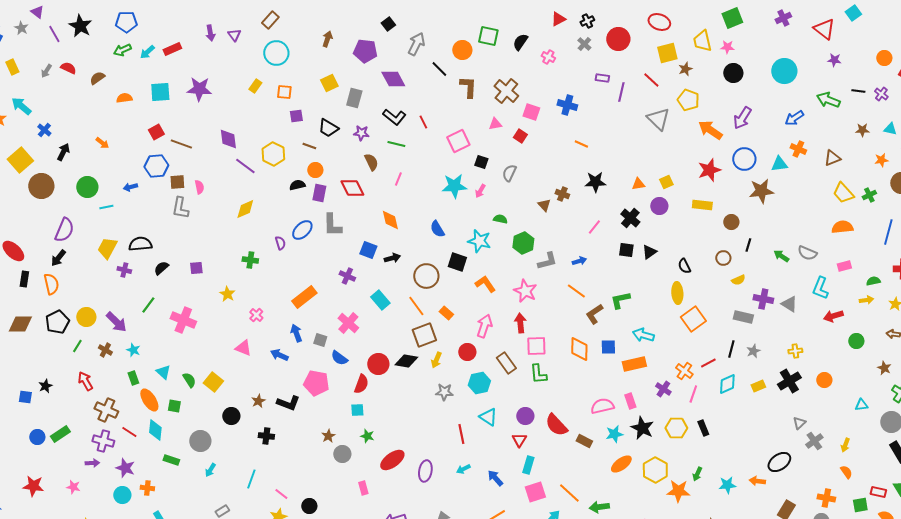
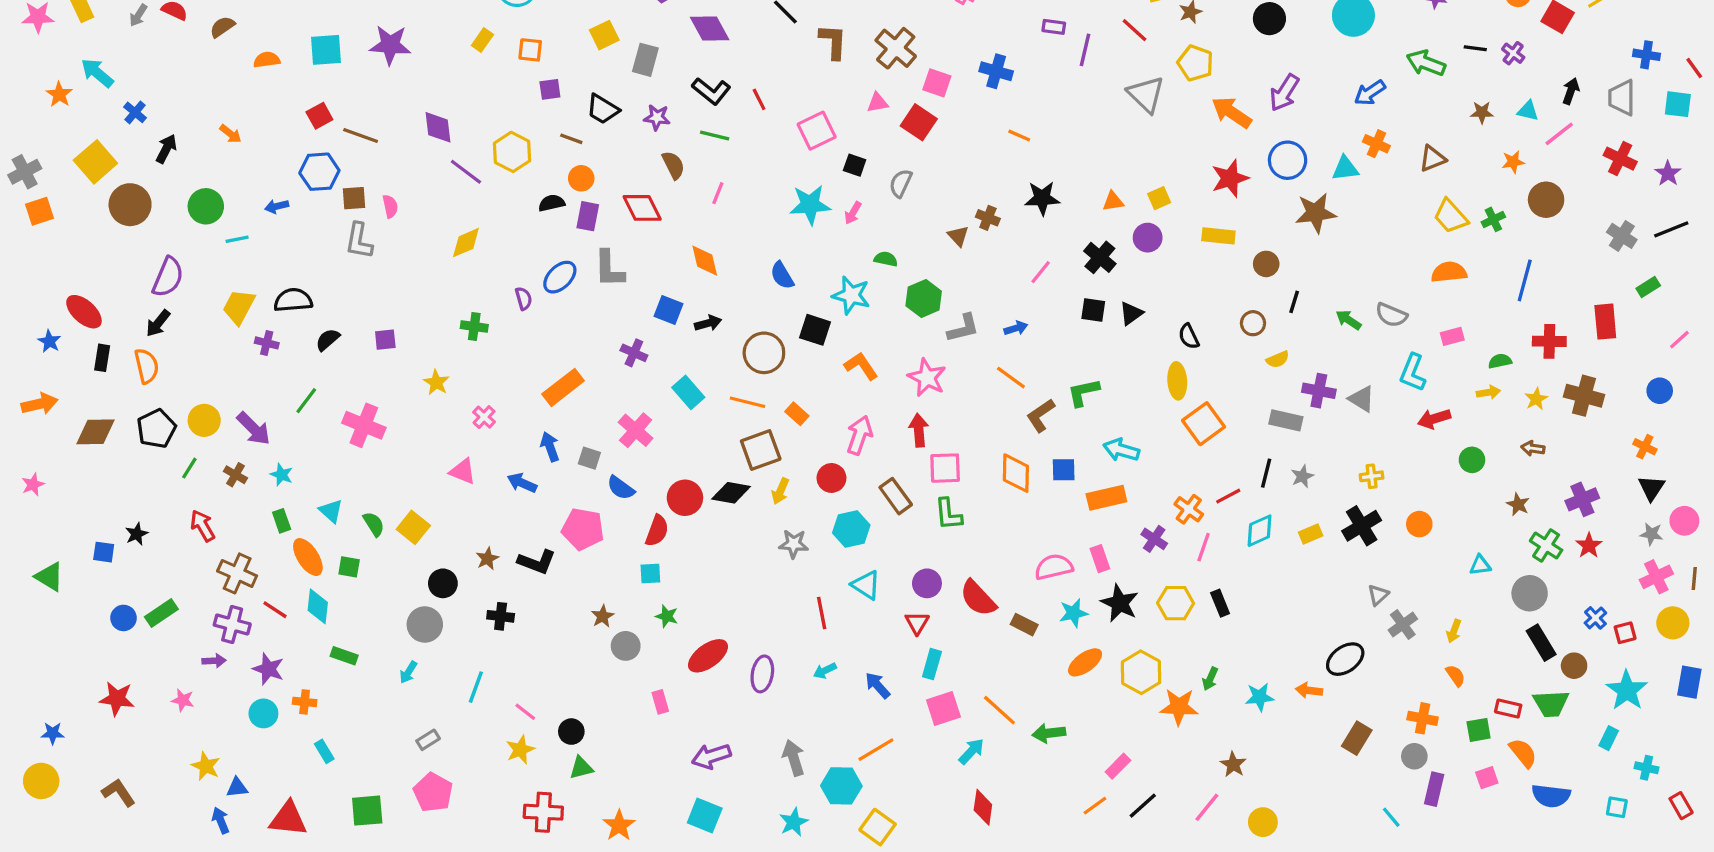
red square: (520, 136) -> (919, 122), size x1.5
orange line: (416, 306) -> (748, 402), turned -40
gray circle: (200, 441) -> (425, 625), moved

